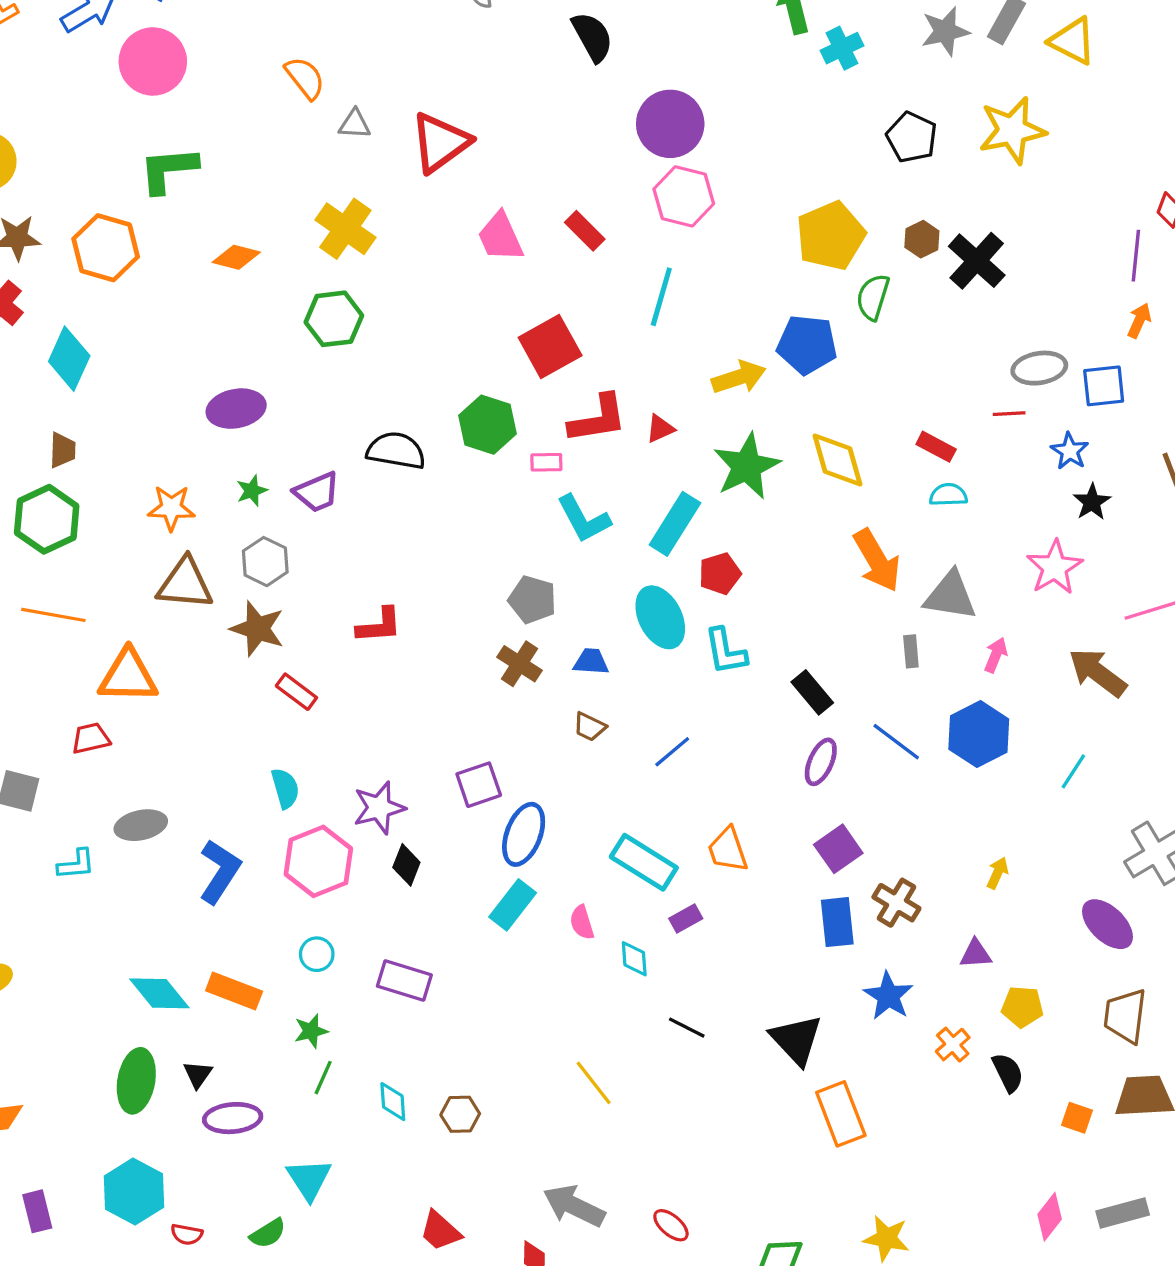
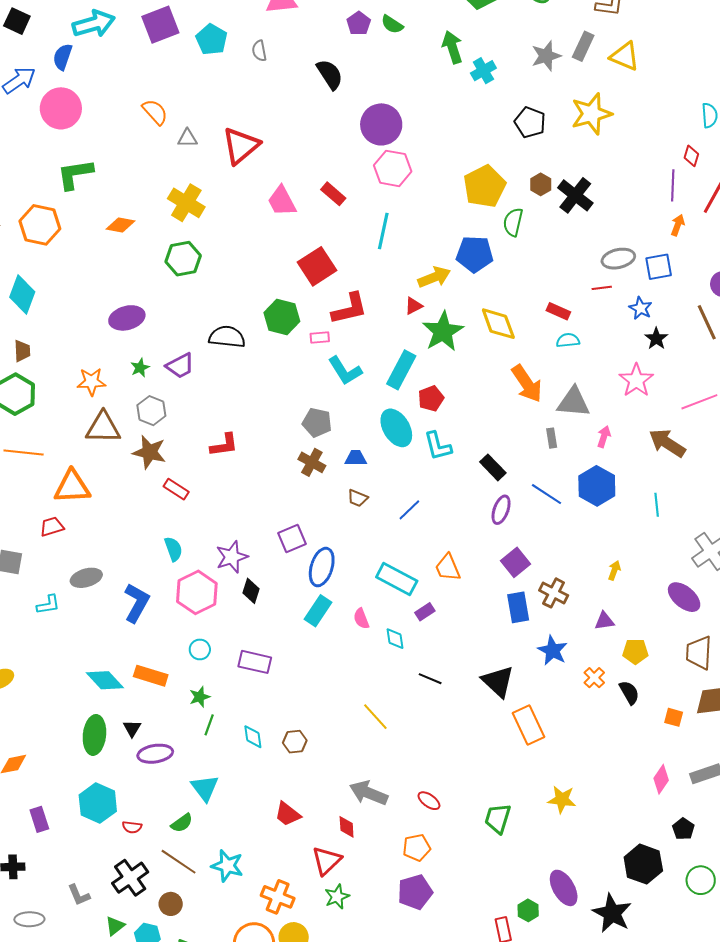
red triangle: (660, 429) -> (414, 306), moved
cyan line: (1073, 771) -> (657, 505), turned -35

